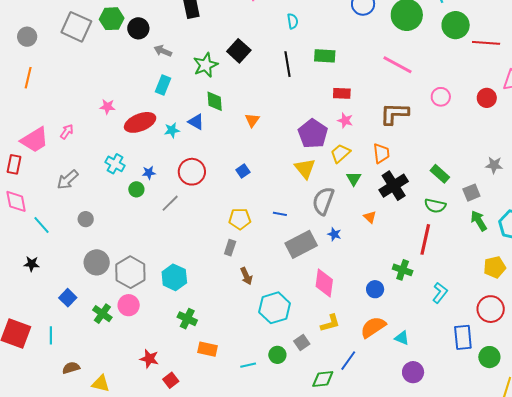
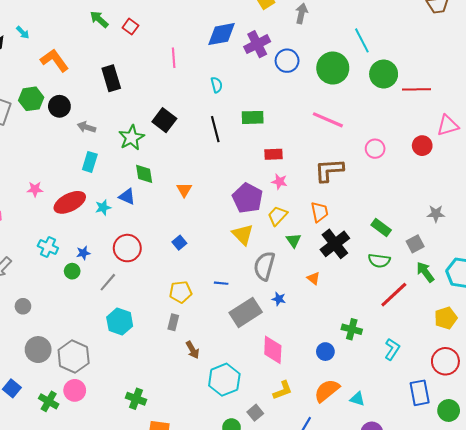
red line: (425, 239) -> (394, 295), moved, turned 40
cyan hexagon: (174, 277) -> (120, 322), moved

